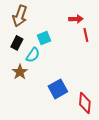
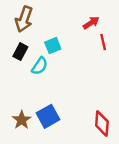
red arrow: (76, 19) -> (91, 23), turned -32
brown star: (20, 72) -> (22, 120), moved
blue square: (58, 89) -> (48, 116), moved

